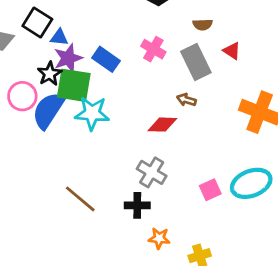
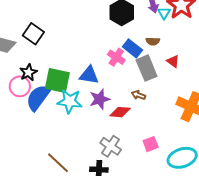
blue triangle: (59, 37) -> (89, 75), moved, size x1.5
purple star: (68, 58) -> (100, 99), moved
blue rectangle: (106, 59) -> (132, 48), moved
black star: (50, 74) -> (28, 72), moved
pink square: (210, 190) -> (151, 144), moved

